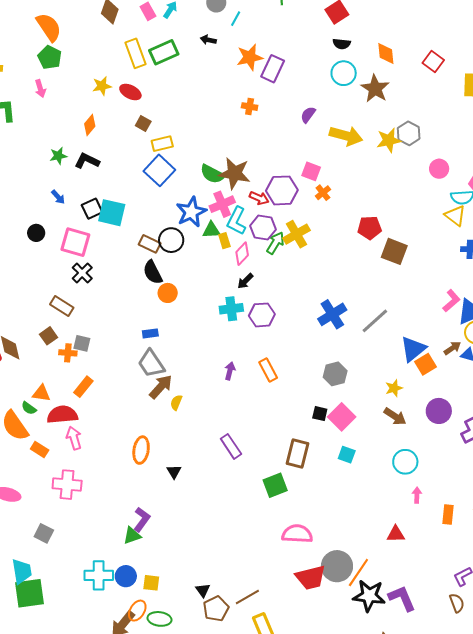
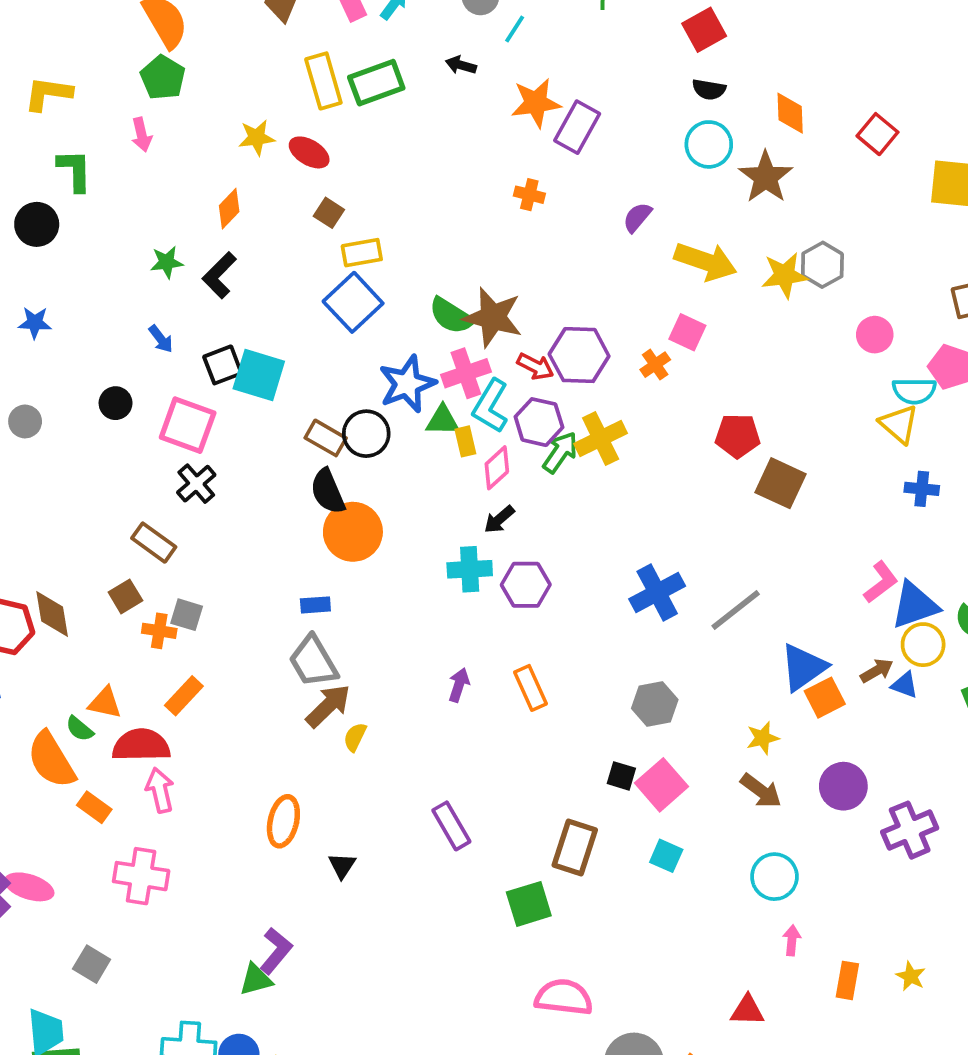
black L-shape: (87, 161) -> (219, 275), turned -75
pink square: (311, 171) -> (687, 332), moved
orange circle: (168, 293) -> (353, 532), size x1.6

